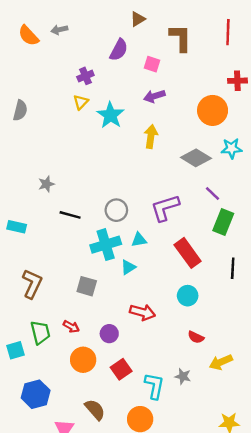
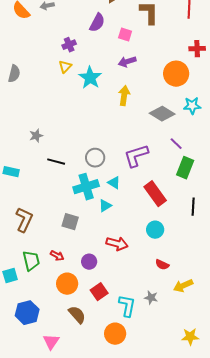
cyan triangle: (139, 240) -> (114, 183), turned 40
brown semicircle: (95, 410) -> (77, 315), moved

